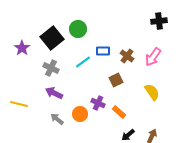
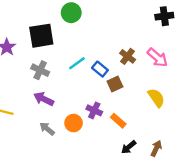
green circle: (78, 29) -> (71, 13), moved
black square: (52, 38) -> (41, 36), turned 30
blue rectangle: (103, 51) -> (100, 69), moved, turned 40
pink arrow: (153, 57) -> (157, 58), turned -84

